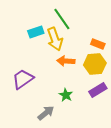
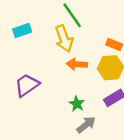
cyan rectangle: (36, 32) -> (22, 30), moved
gray arrow: (46, 113) -> (86, 125), moved

